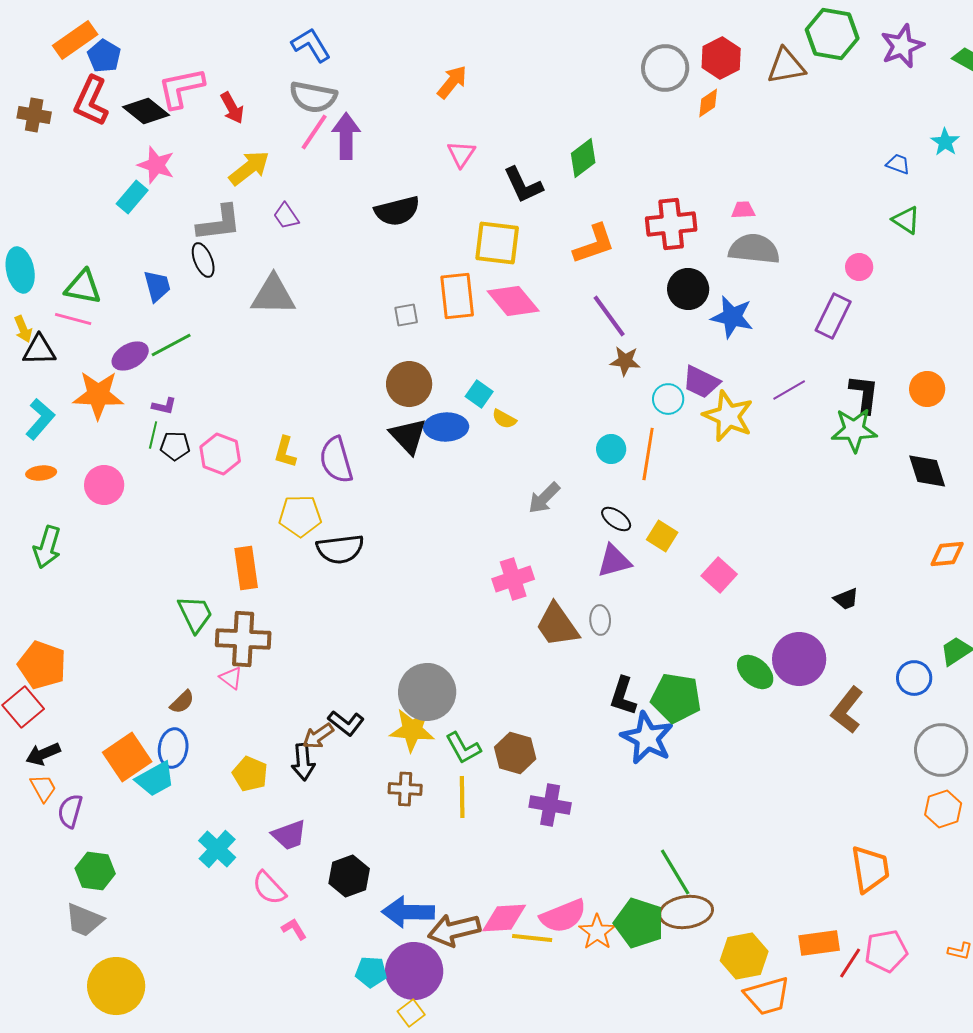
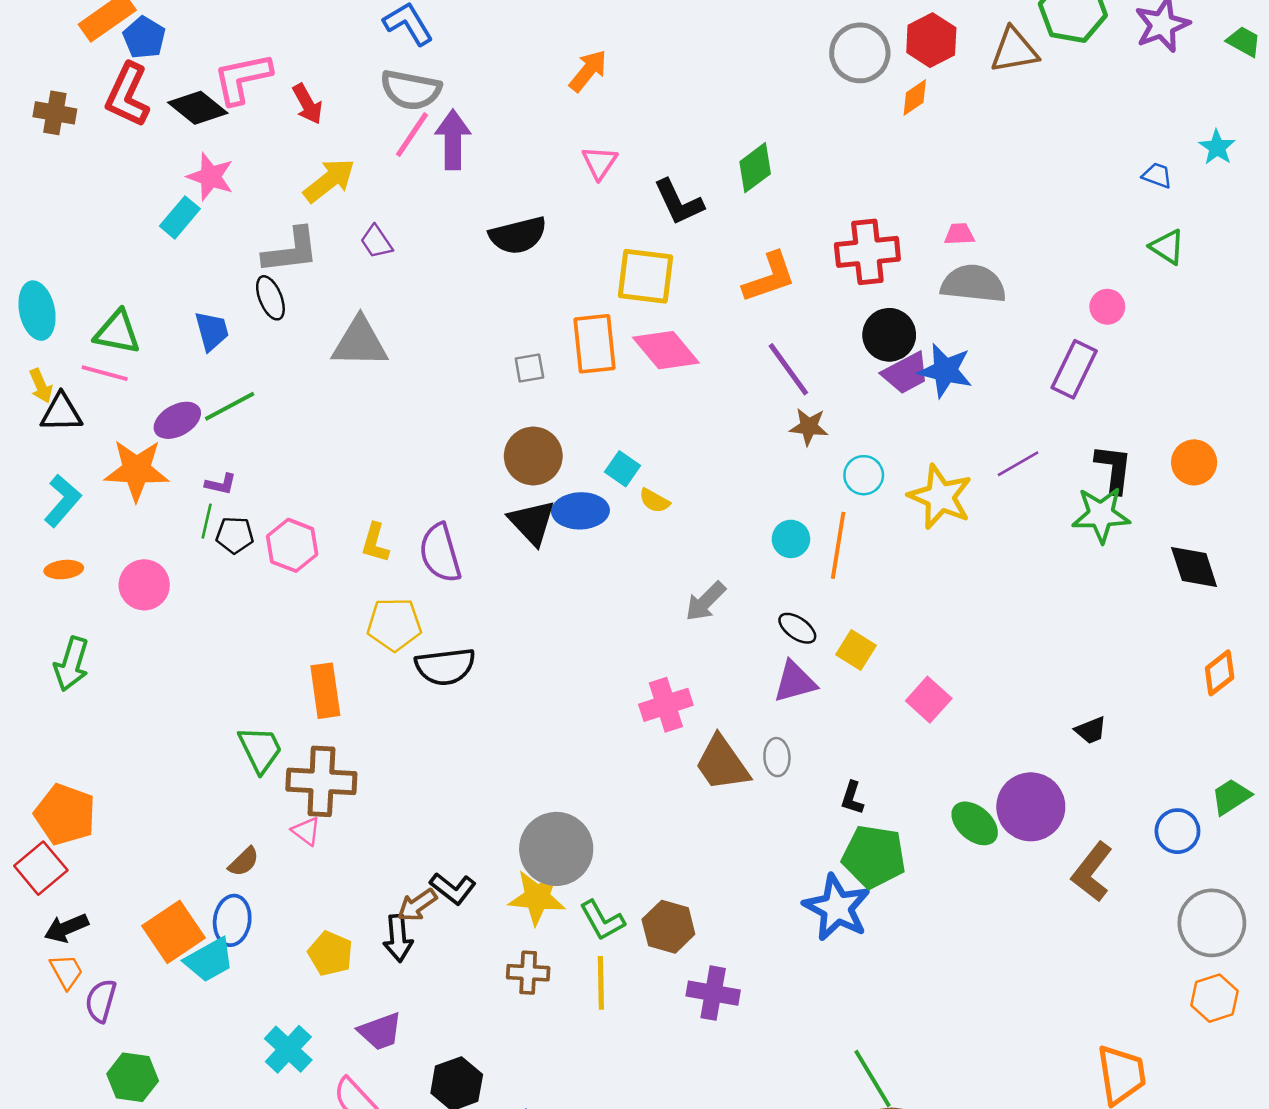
purple trapezoid: (701, 382) -> (906, 373), moved, turned -54
orange diamond: (947, 554) -> (1220, 673), turned -33
black L-shape: (623, 696) -> (852, 798), moved, size x0.7

